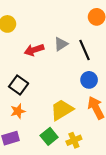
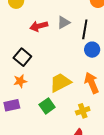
black line: (84, 50) -> (85, 29), turned 30
blue circle: (89, 80) -> (92, 50), moved
yellow cross: (74, 140) -> (83, 111), moved

